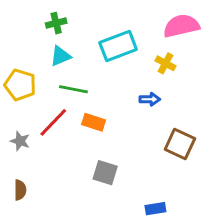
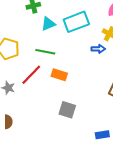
cyan triangle: (60, 56) -> (48, 24), moved
blue arrow: (150, 99) -> (98, 49), moved

